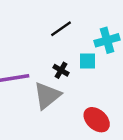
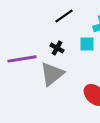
black cross: (61, 70) -> (57, 48), moved

